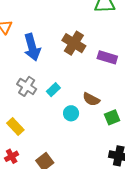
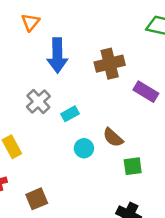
brown cross: (74, 43) -> (110, 64), turned 30

